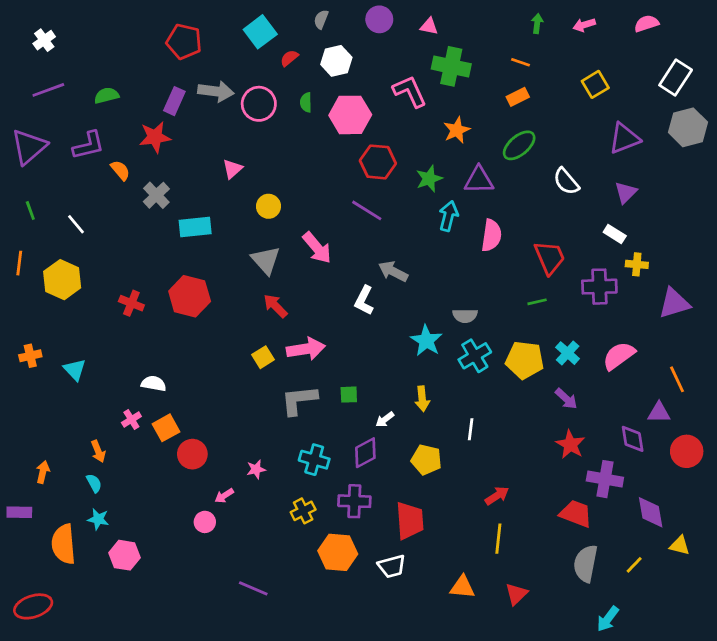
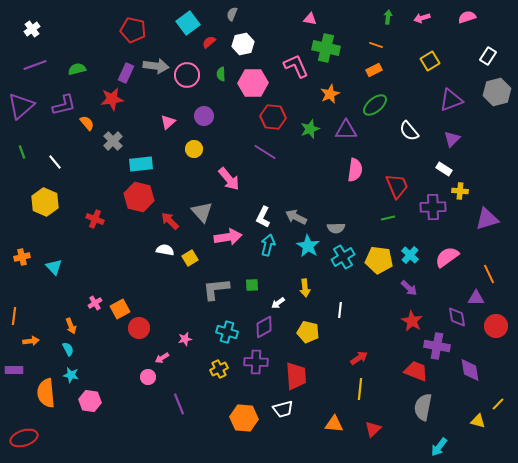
purple circle: (379, 19) -> (204, 116), moved
white rectangle: (676, 78) -> (488, 56), size x0.7
cyan arrow: (448, 216) -> (268, 245), moved
gray triangle: (266, 260) -> (202, 212), moved
orange line: (19, 263) -> (14, 316), moved
gray arrow: (393, 271) -> (296, 217), moved
red hexagon: (190, 296) -> (139, 197), moved
red arrow: (275, 306) -> (170, 221), moved
pink arrow: (306, 349) -> (228, 237), moved
white semicircle: (154, 383) -> (165, 250), moved
orange arrow: (43, 472) -> (31, 341), turned 70
yellow triangle: (680, 545) -> (478, 421), moved
orange hexagon: (338, 552) -> (244, 418), moved
yellow line: (634, 565) -> (498, 404), moved
purple line: (253, 588) -> (179, 404), moved, turned 45

